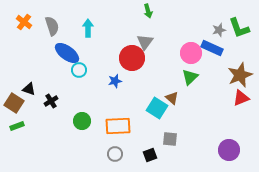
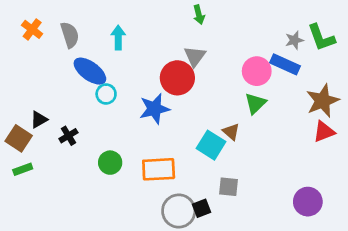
blue star: (115, 81) -> (154, 109), size x1.6
black triangle: (29, 89) -> (39, 120), turned -48
gray circle: (115, 154) -> (179, 211), moved, size x1.6

